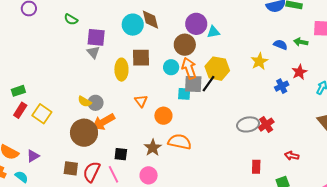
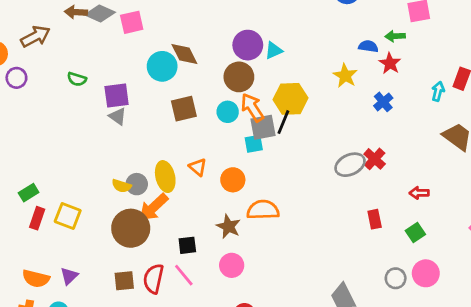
yellow ellipse: (121, 70) -> (165, 177), moved
red star: (299, 72) -> (390, 63), moved

